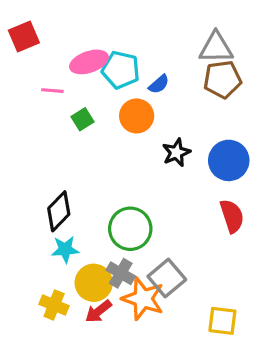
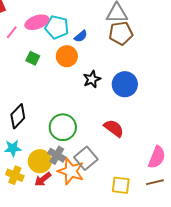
pink line: (52, 91) -> (12, 32), moved, turned -56
green square: (83, 119) -> (33, 58), turned -32
red semicircle: (232, 216) -> (114, 128), moved, turned -35
cyan star: (65, 249) -> (13, 148), moved

